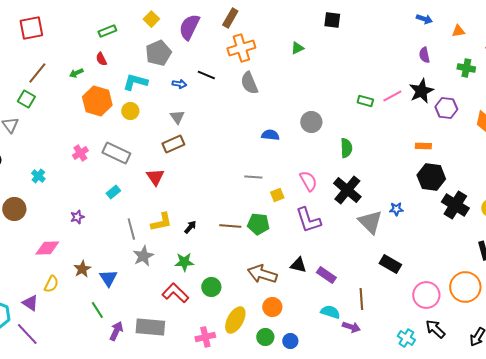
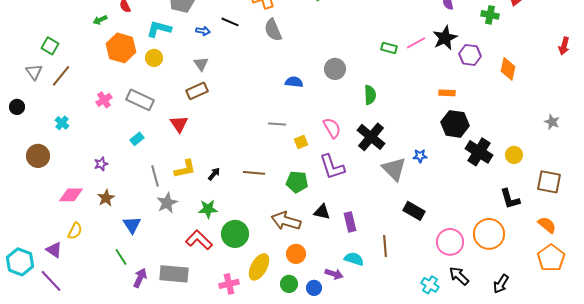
brown line: (37, 73) -> (61, 76), moved
green pentagon: (258, 224) -> (297, 182), moved
brown star: (82, 269) -> (106, 198), moved
purple rectangle: (326, 275) -> (350, 222), turned 42
green circle: (211, 287) -> (235, 234), size x1.4
purple arrow: (351, 327) -> (334, 274), moved

